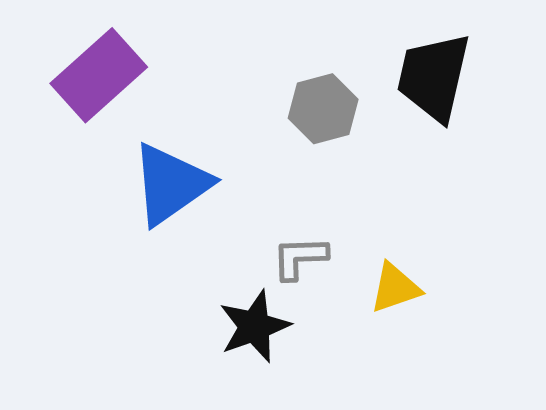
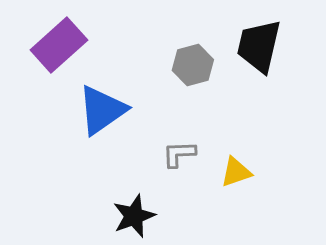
black star: (254, 326) -> (134, 216), moved

